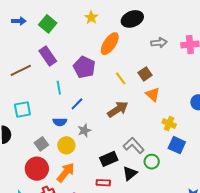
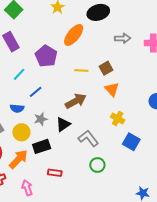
yellow line: (121, 78) -> (81, 71), turned -56
cyan line: (59, 88) -> (19, 74), turned 48
yellow cross: (169, 124) -> (118, 118), moved
black rectangle: (109, 159) -> (42, 146), moved
green circle: (152, 162) -> (97, 165), moved
black triangle: (130, 173) -> (63, 124), moved

